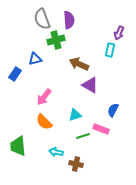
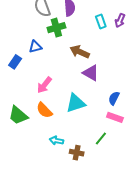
cyan rectangle: (110, 50) -> (101, 22), moved, turned -32
cyan triangle: (75, 115) -> (76, 103), size x1.5
pink rectangle: (101, 129) -> (115, 117), moved
green line: (83, 136) -> (101, 139), moved, turned -32
green trapezoid: (18, 146) -> (18, 115), moved, turned -45

